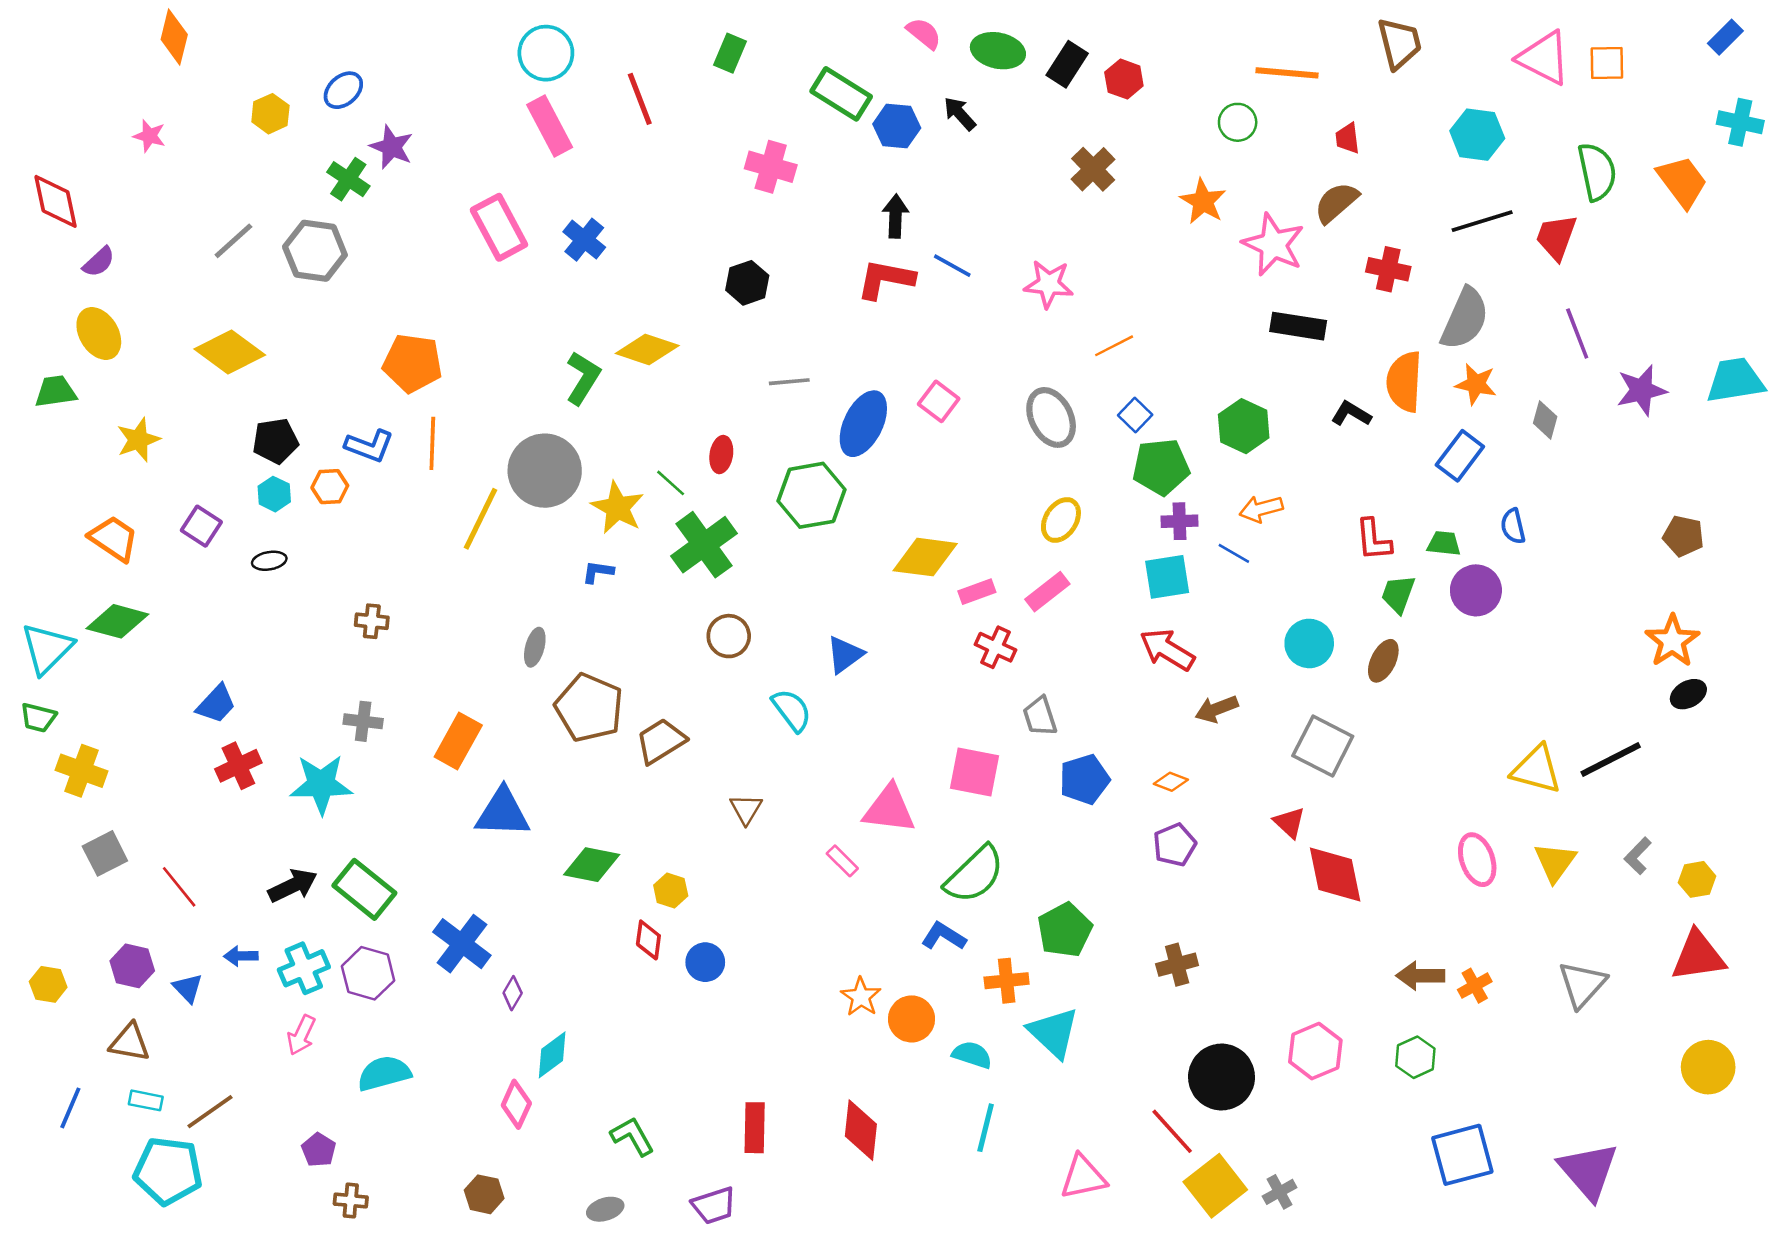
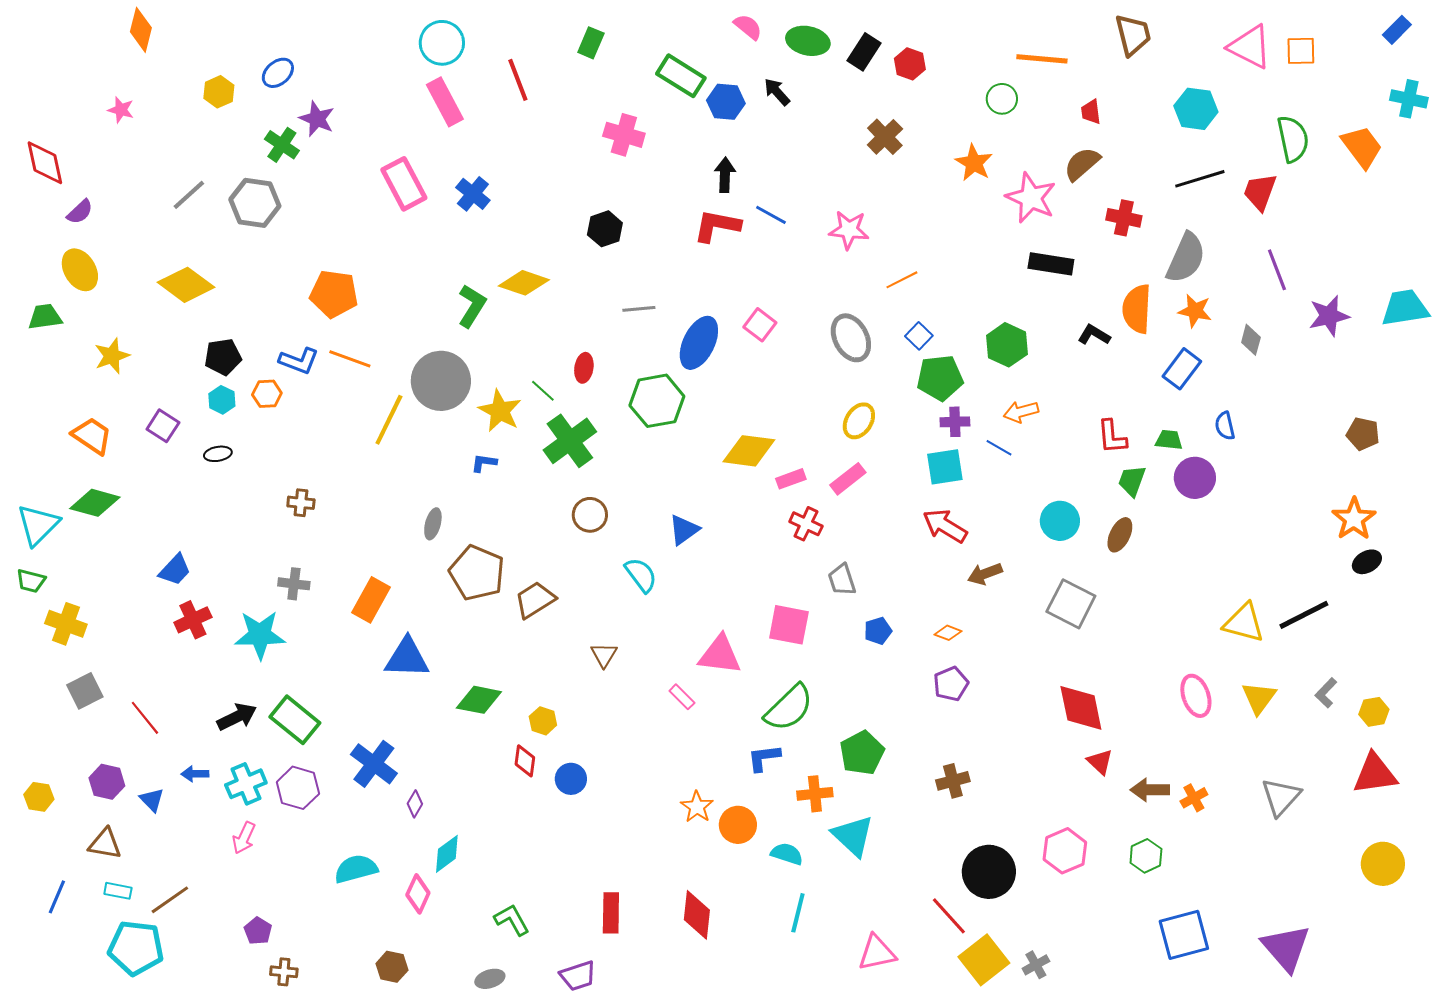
orange line: (432, 443) -> (350, 359), turned -72
blue pentagon: (1084, 779) -> (878, 631), size x0.7
red triangle: (1289, 823) -> (1100, 762), moved
blue L-shape: (944, 936) -> (764, 758), turned -39
cyan semicircle: (384, 1073) -> (356, 869), moved

